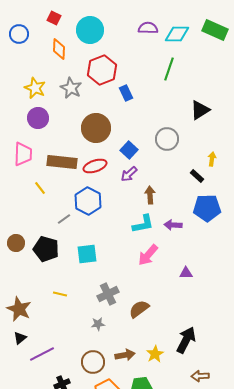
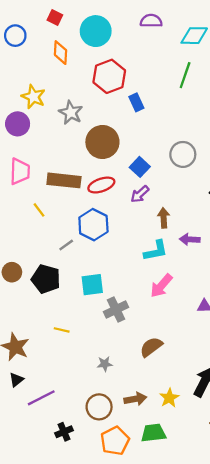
purple semicircle: (148, 28) -> (151, 21), moved
gray star: (71, 88) -> (71, 113), moved
purple circle: (38, 118) -> (18, 124), moved
purple arrow: (173, 225) -> (190, 239), moved
gray cross: (108, 294) -> (116, 310), moved

